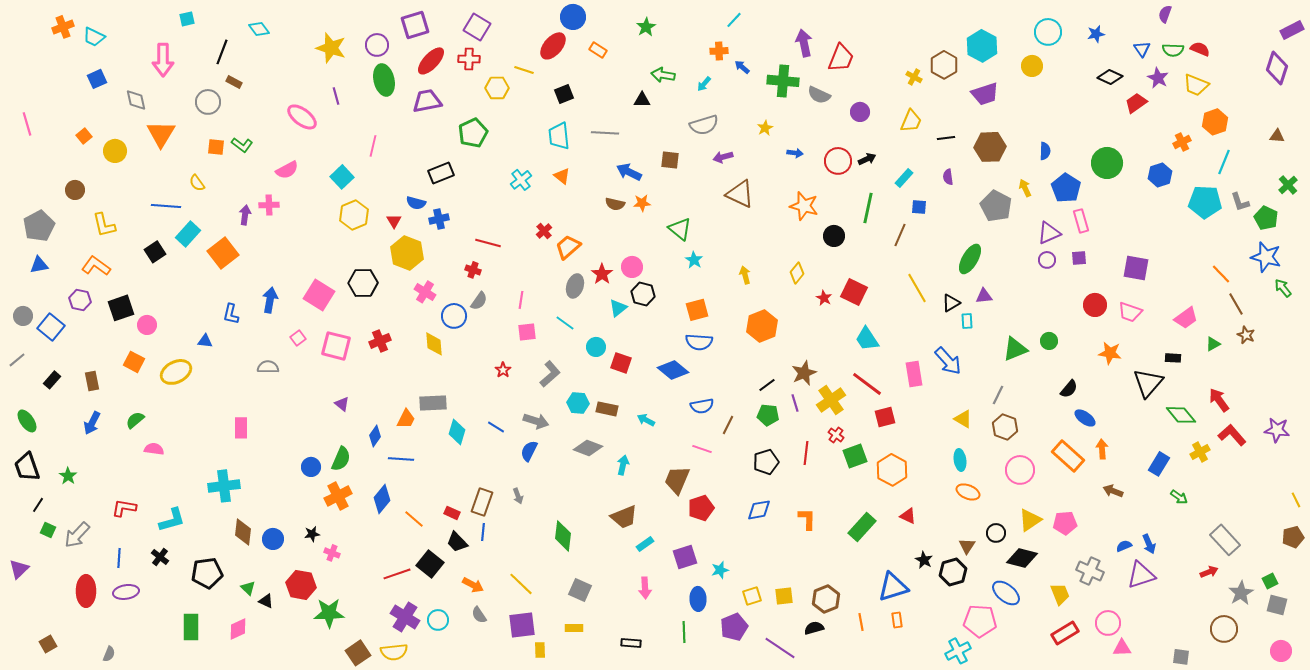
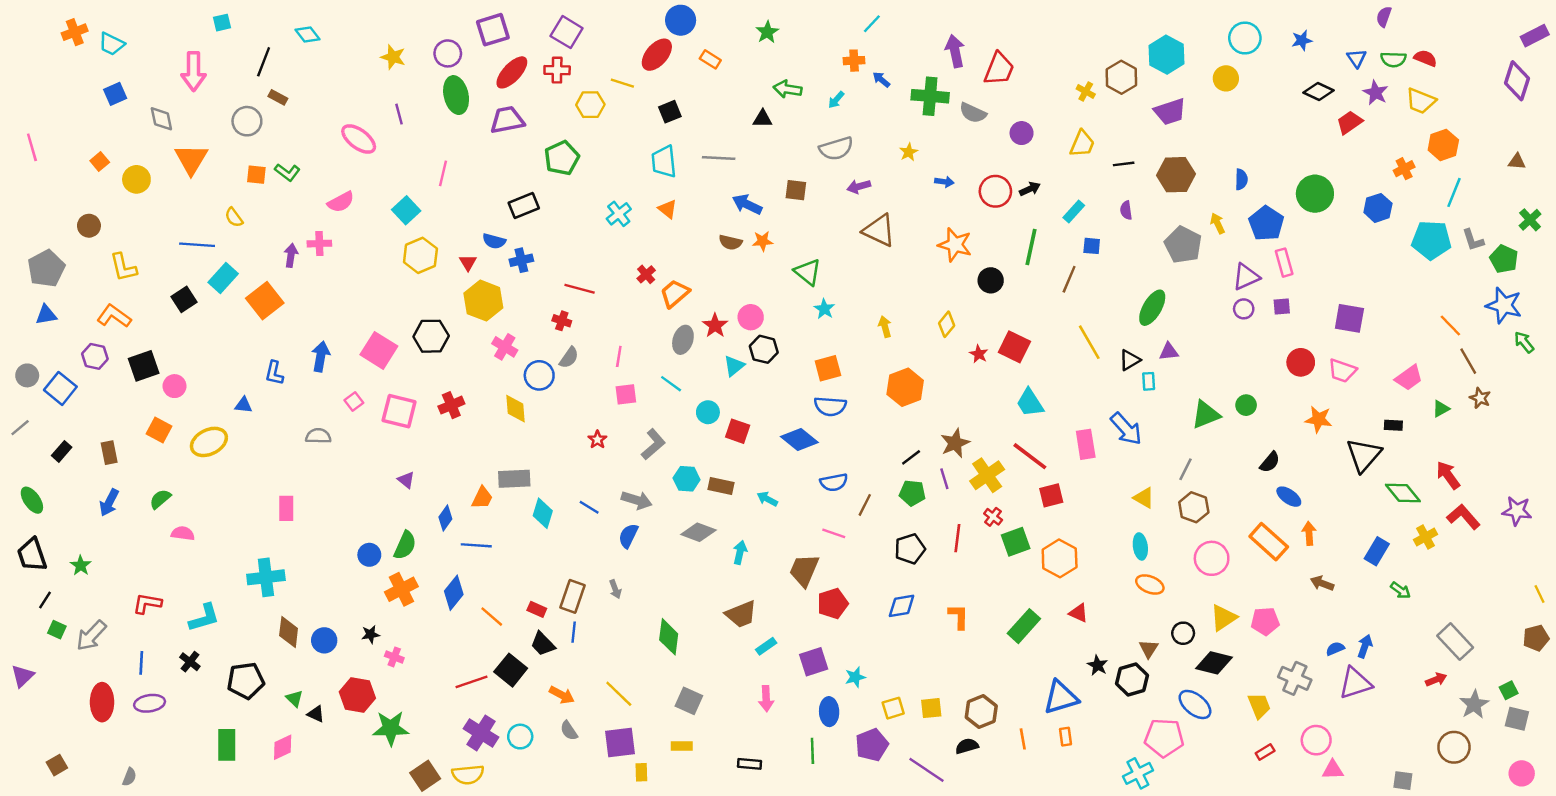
yellow star: (331, 48) -> (393, 57), size x0.7
blue arrow: (1149, 544) -> (1365, 646), turned -138
red rectangle: (1065, 633) -> (1265, 752), size x0.6

